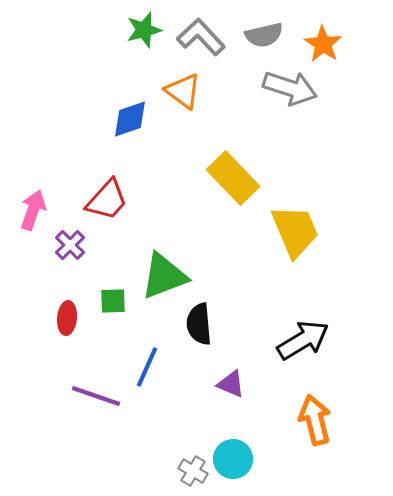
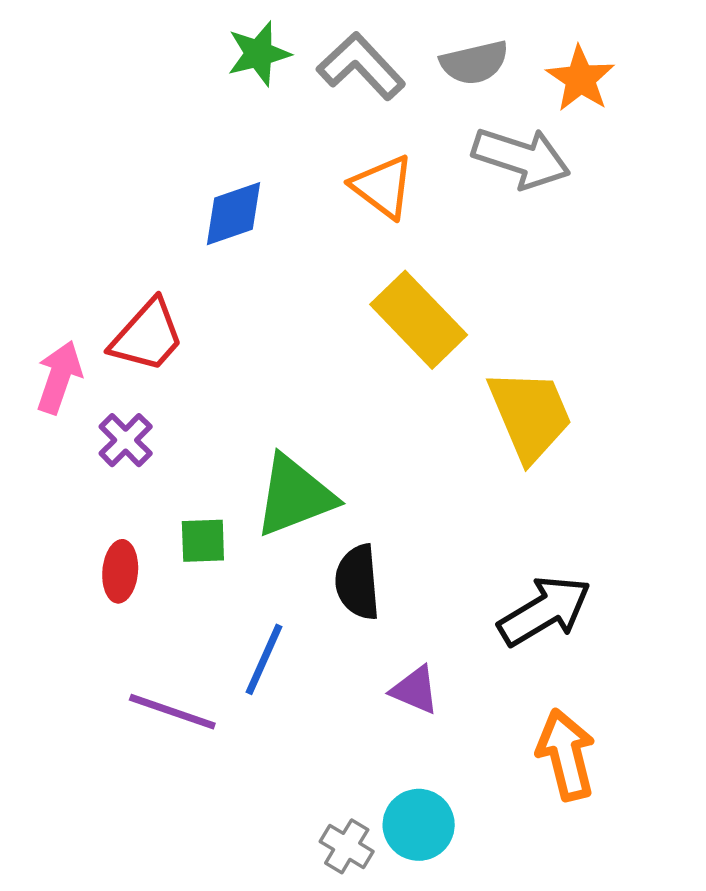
orange triangle: (183, 91) -> (383, 187), moved
red trapezoid: (107, 200) -> (147, 336), moved

